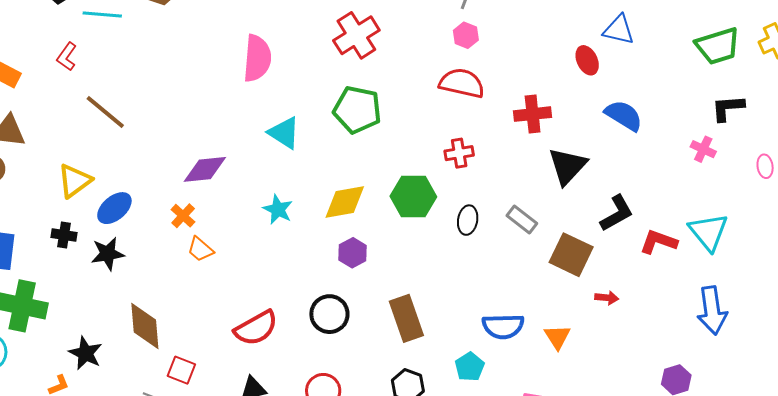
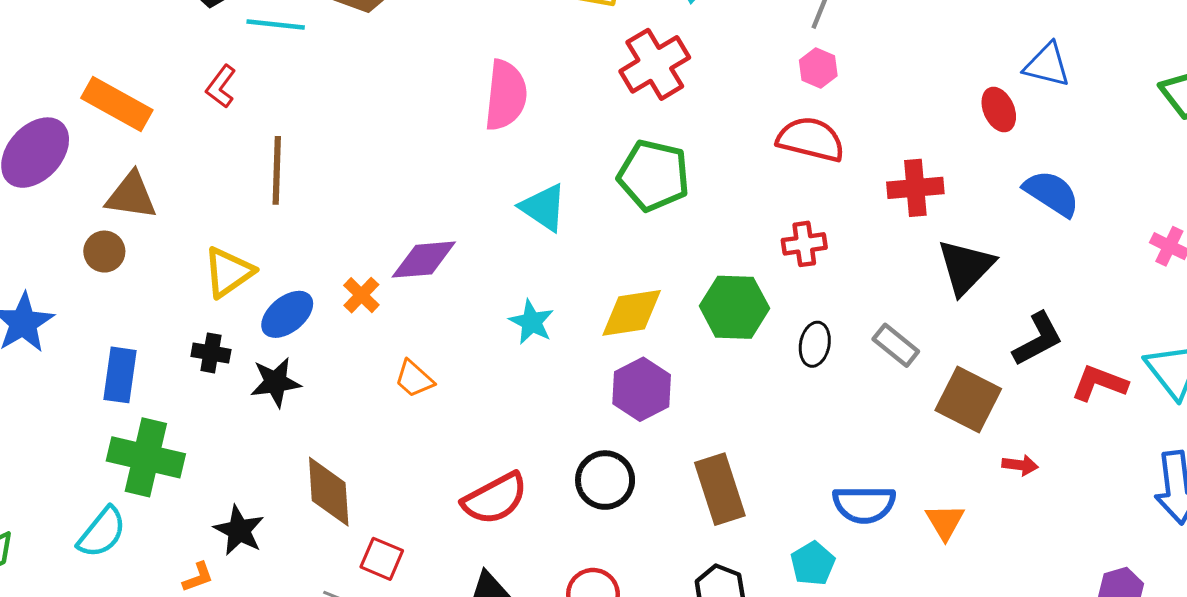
brown line: (105, 112) -> (277, 170), turned 51
orange cross: (183, 216) -> (361, 295), moved
purple hexagon: (353, 253) -> (642, 389), size x1.4

